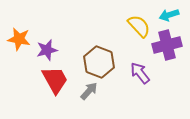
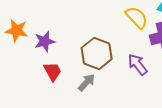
red trapezoid: (55, 80) -> (53, 71), size x0.7

